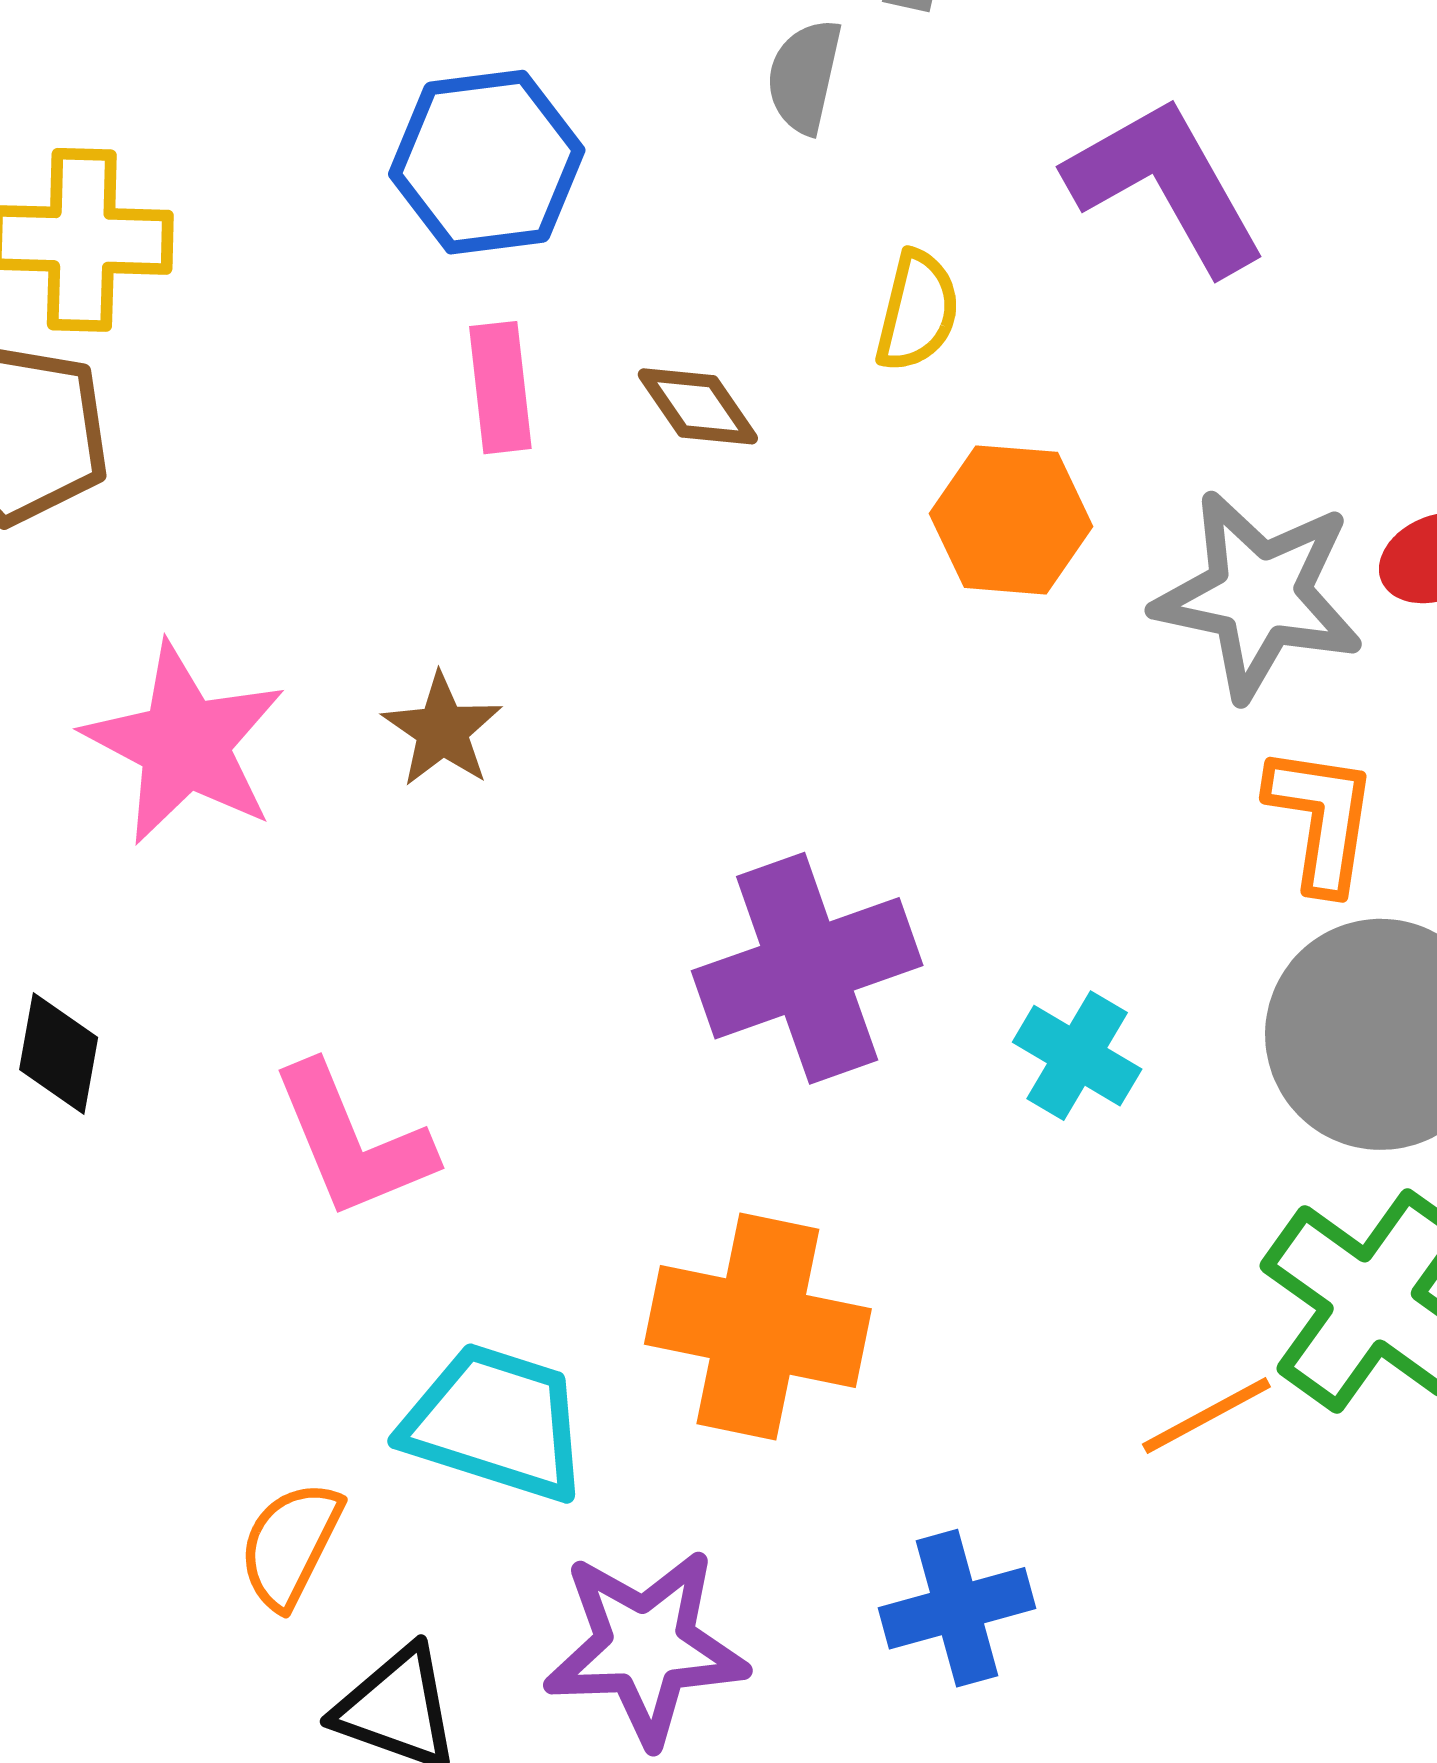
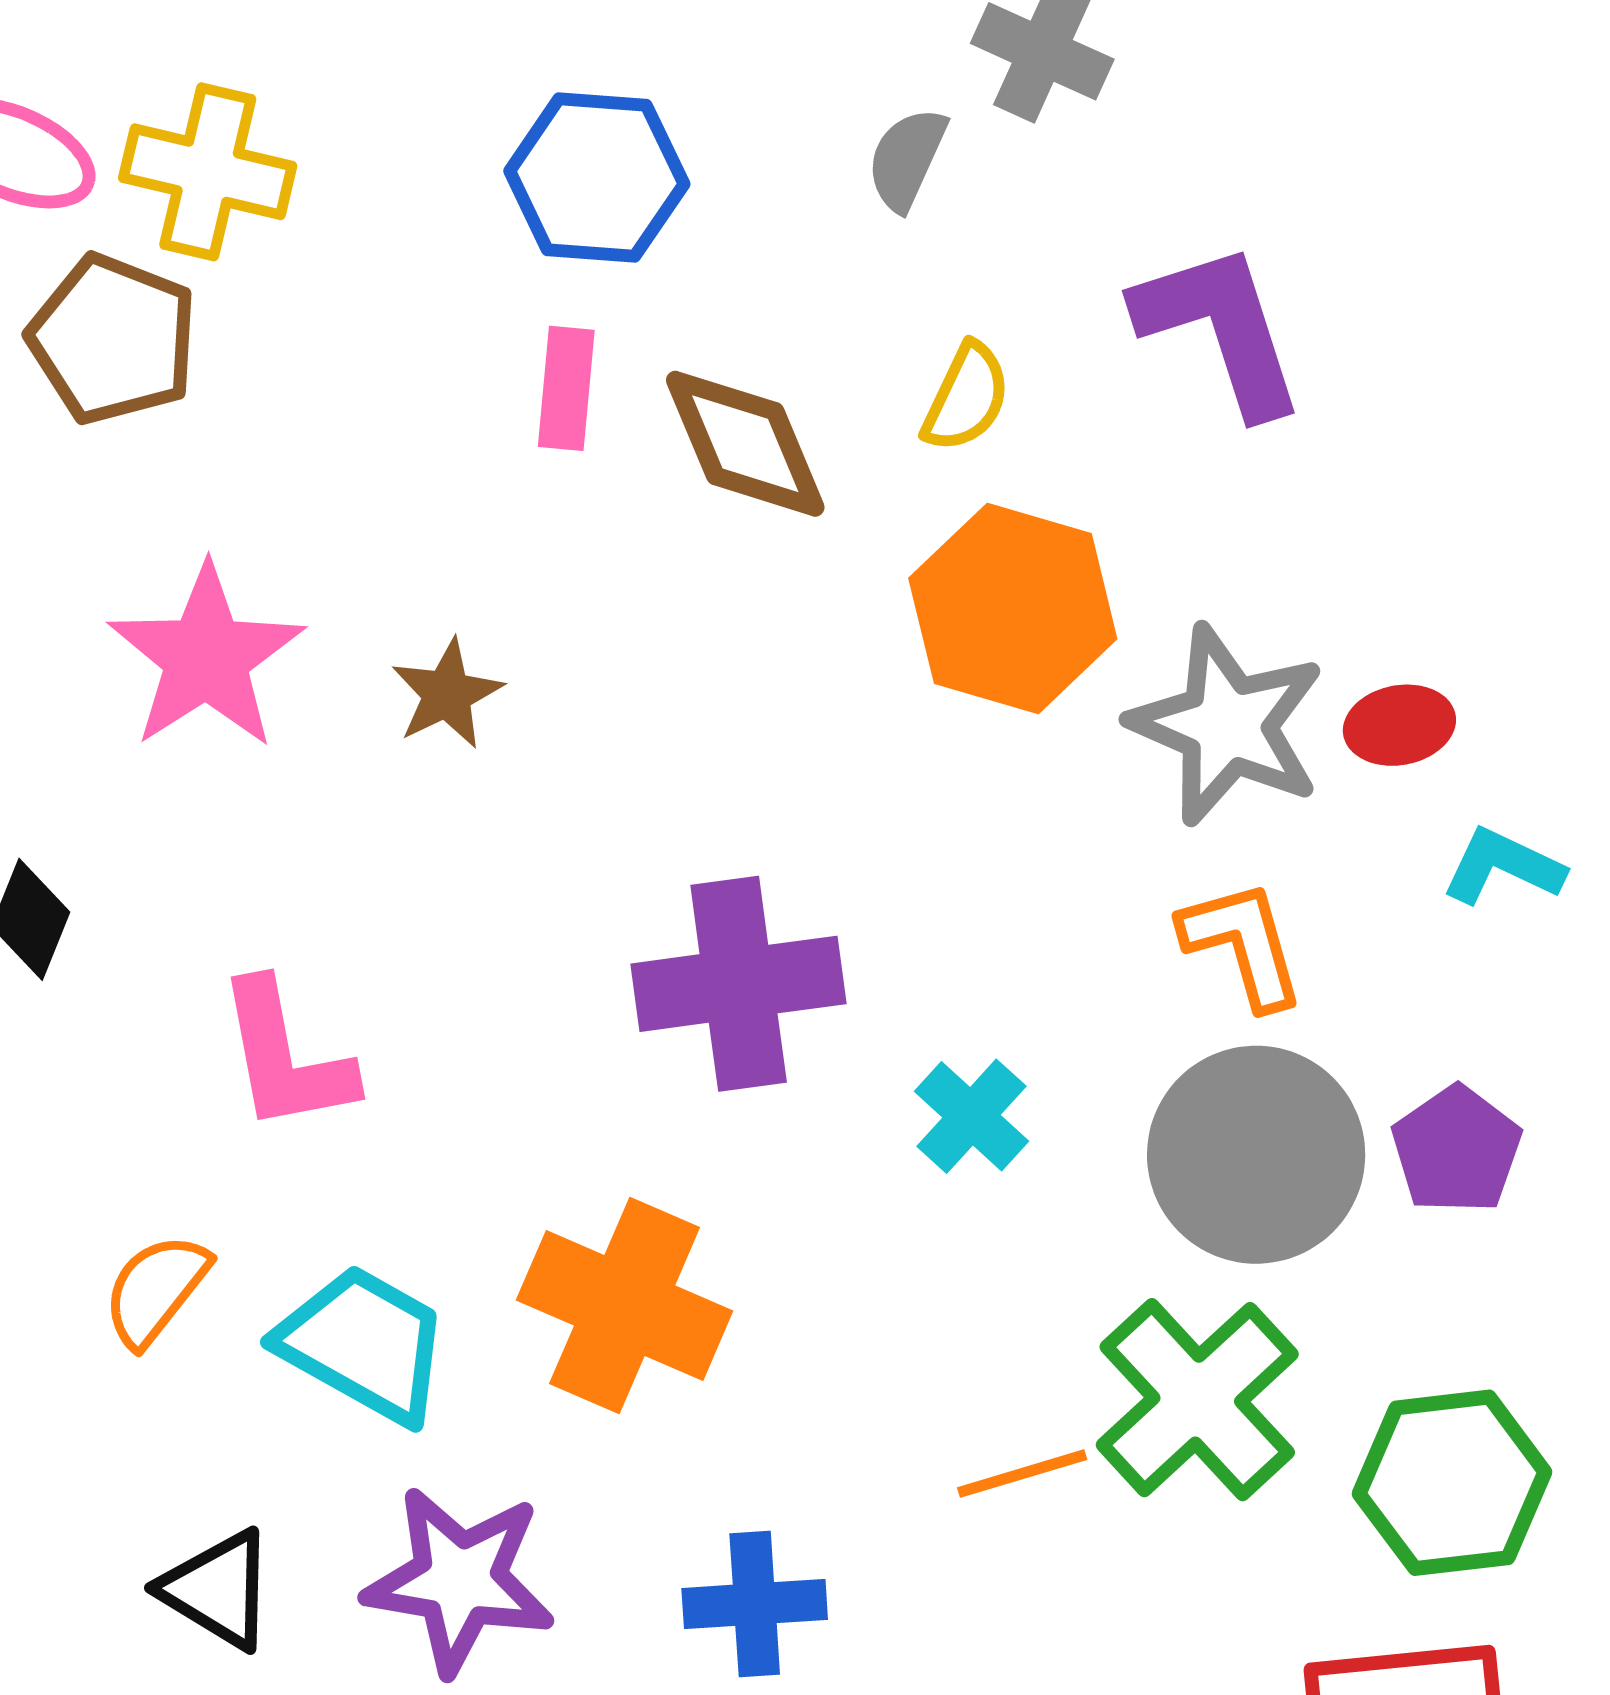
brown diamond: (698, 406) -> (745, 444), size x1.6
orange hexagon: (1011, 520) -> (1013, 609), size x1.4
orange L-shape: (1321, 819) -> (1243, 944), turned -36
orange semicircle: (290, 1545) -> (156, 1290), moved

